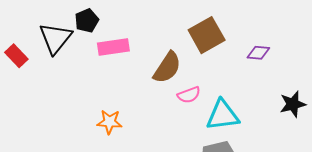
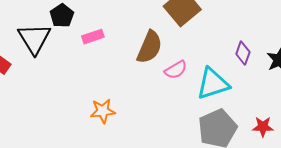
pink rectangle: (113, 47) -> (93, 37), size x0.7
purple diamond: (258, 53) -> (243, 53), moved, turned -65

